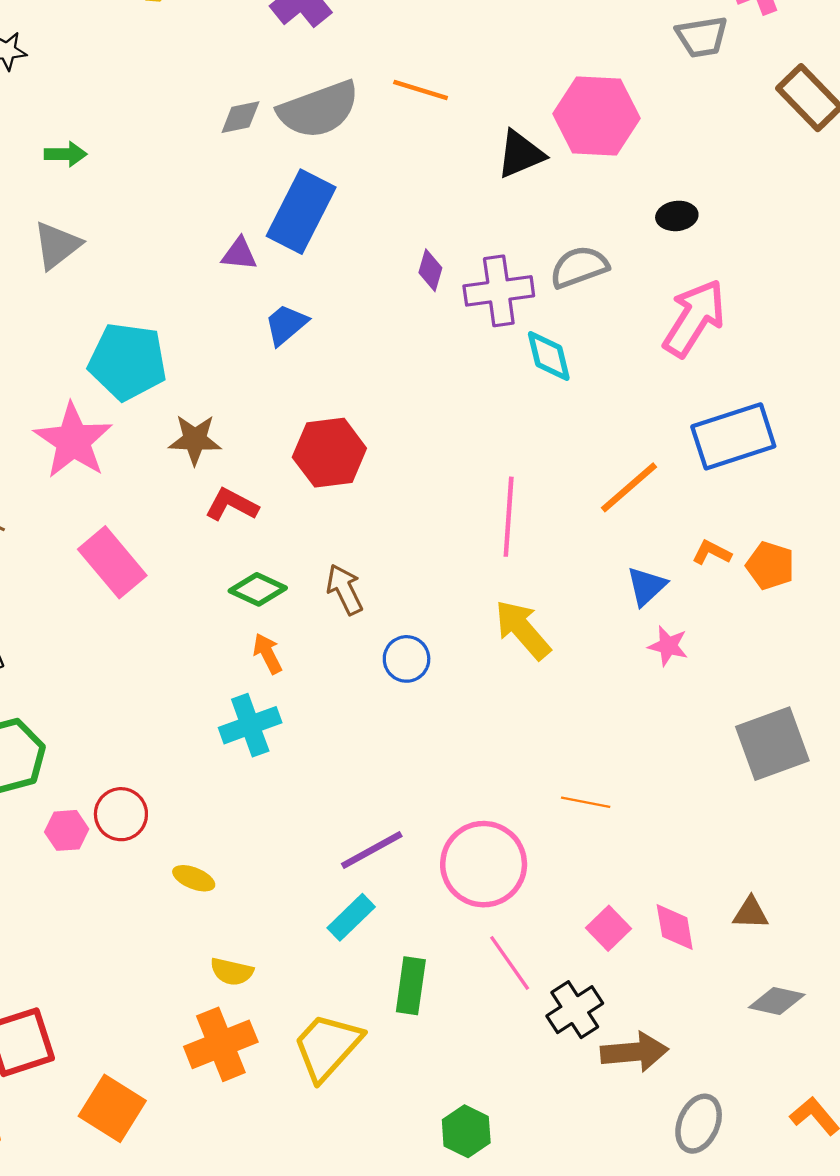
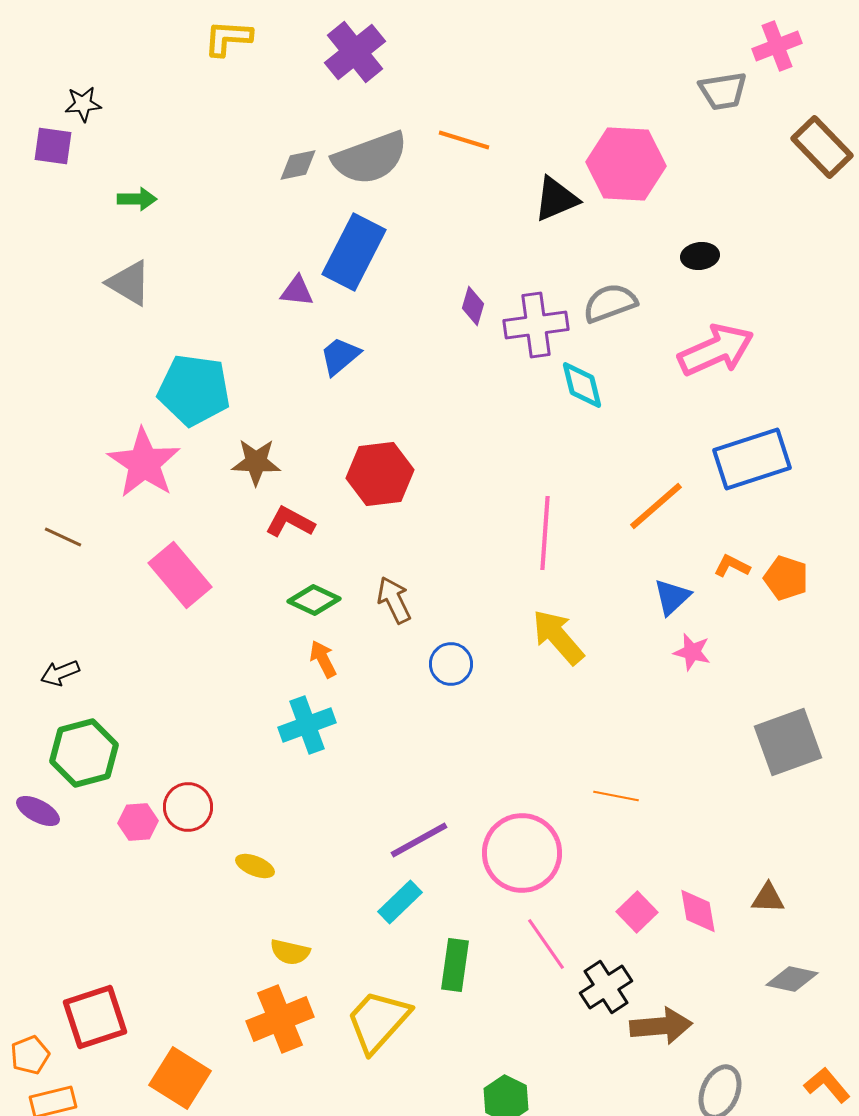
gray triangle: (57, 245) -> (129, 283), turned -51
pink arrow: (694, 318) -> (716, 350), turned 34

